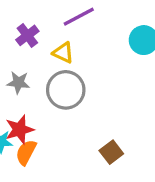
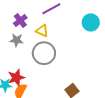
gray star: (18, 83) -> (17, 40), moved

